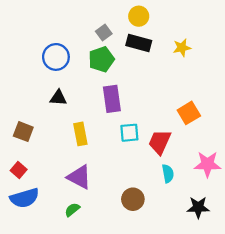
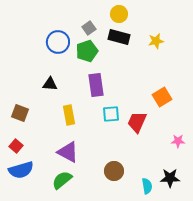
blue circle: (56, 57) -> (58, 42), moved
pink star: (207, 164) -> (178, 141), size x0.6
cyan semicircle: (168, 174) -> (147, 186), moved
green semicircle: (72, 210) -> (62, 180), size x1.5

